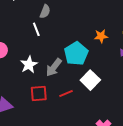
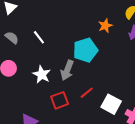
gray semicircle: (45, 11) -> (12, 38), moved, turned -56
cyan pentagon: (76, 54) -> (85, 50), turned 30
white square: (90, 80) -> (111, 104), moved

